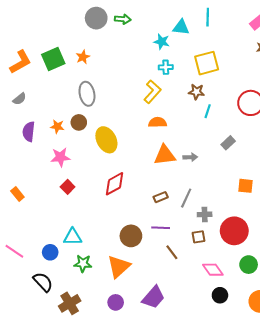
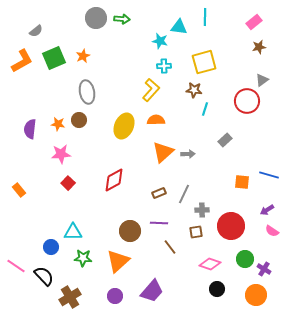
gray semicircle: (19, 99) -> (36, 31), moved
yellow ellipse: (106, 140) -> (124, 126), moved, turned 50
orange triangle: (165, 155) -> (163, 152), turned -35
pink line: (14, 251) -> (16, 266), moved
pink diamond: (213, 270) -> (210, 264), turned -35

